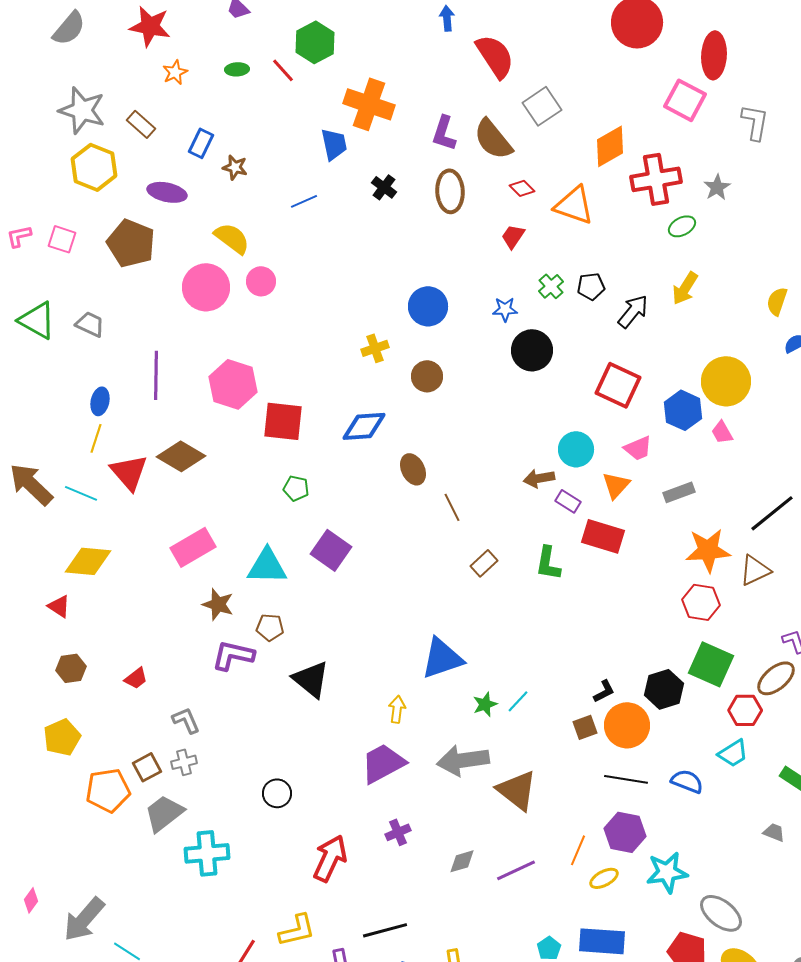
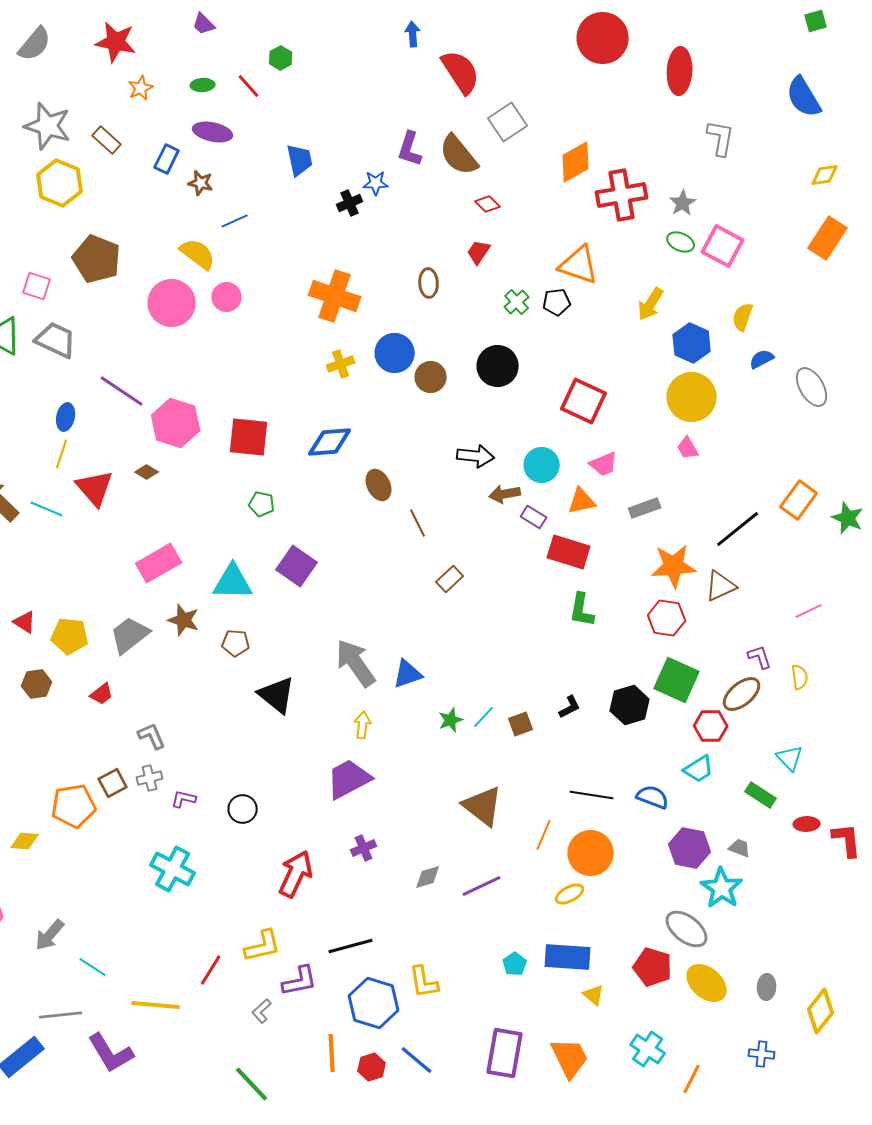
green hexagon: (315, 42) -> (281, 58), size x0.6
pink square: (685, 100) -> (723, 246), moved
orange cross: (369, 104) -> (335, 296), moved
black cross: (384, 187) -> (350, 203), turned 30
brown ellipse: (450, 191) -> (429, 283), moved, size x0.7
purple ellipse: (167, 192) -> (213, 132), moved
blue line: (304, 201) -> (235, 221), moved
orange triangle: (574, 205) -> (579, 265), moved
green ellipse: (682, 226) -> (681, 242), moved, turned 52
pink square: (62, 239) -> (37, 286), moved
blue circle: (428, 306) -> (395, 353), moved
blue star: (505, 309) -> (376, 183), moved
black arrow: (633, 311) -> (476, 456), moved, turned 57
gray trapezoid: (90, 324) -> (56, 340), size x1.4
purple line: (156, 375) -> (122, 391), turned -57
brown circle: (427, 376) -> (431, 377), moved
pink hexagon: (233, 384) -> (176, 423), moved
blue hexagon: (683, 410) -> (692, 343), moved
brown diamond: (181, 456) -> (147, 472), size x0.5
orange triangle: (616, 485) -> (582, 501), turned 36
yellow diamond: (88, 561) -> (25, 841), moved, size x0.6
green L-shape: (548, 563) -> (582, 610), moved
purple L-shape: (233, 655) -> (184, 799), moved, size x0.6
blue triangle: (442, 658) -> (408, 674), size x0.7
orange circle: (627, 725) -> (591, 853), moved
brown square: (585, 727) -> (521, 724), moved
yellow pentagon: (62, 737) -> (70, 636), moved, turned 30
gray arrow: (463, 760) -> (356, 663), moved, turned 63
gray trapezoid: (164, 813) -> (130, 635), moved
purple hexagon: (625, 832) -> (690, 848), moved
orange line: (578, 850) -> (544, 835), moved
cyan cross: (207, 853) -> (173, 869), turned 33
cyan star: (667, 872) -> (722, 888), moved, turned -30
gray arrow: (84, 919) -> (50, 935), size x0.7

